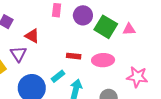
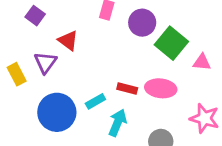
pink triangle: (129, 29) -> (202, 62), moved
red rectangle: (74, 56) -> (127, 88), moved

